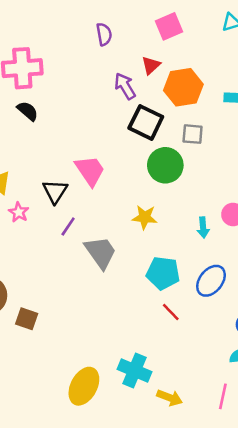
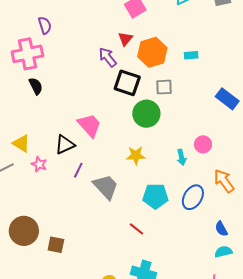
purple semicircle: (104, 34) -> (45, 25), moved
black semicircle: (28, 111) -> (36, 86), turned 30
black triangle: (55, 191) -> (65, 145), turned 40
red line: (171, 312) -> (137, 229), moved

